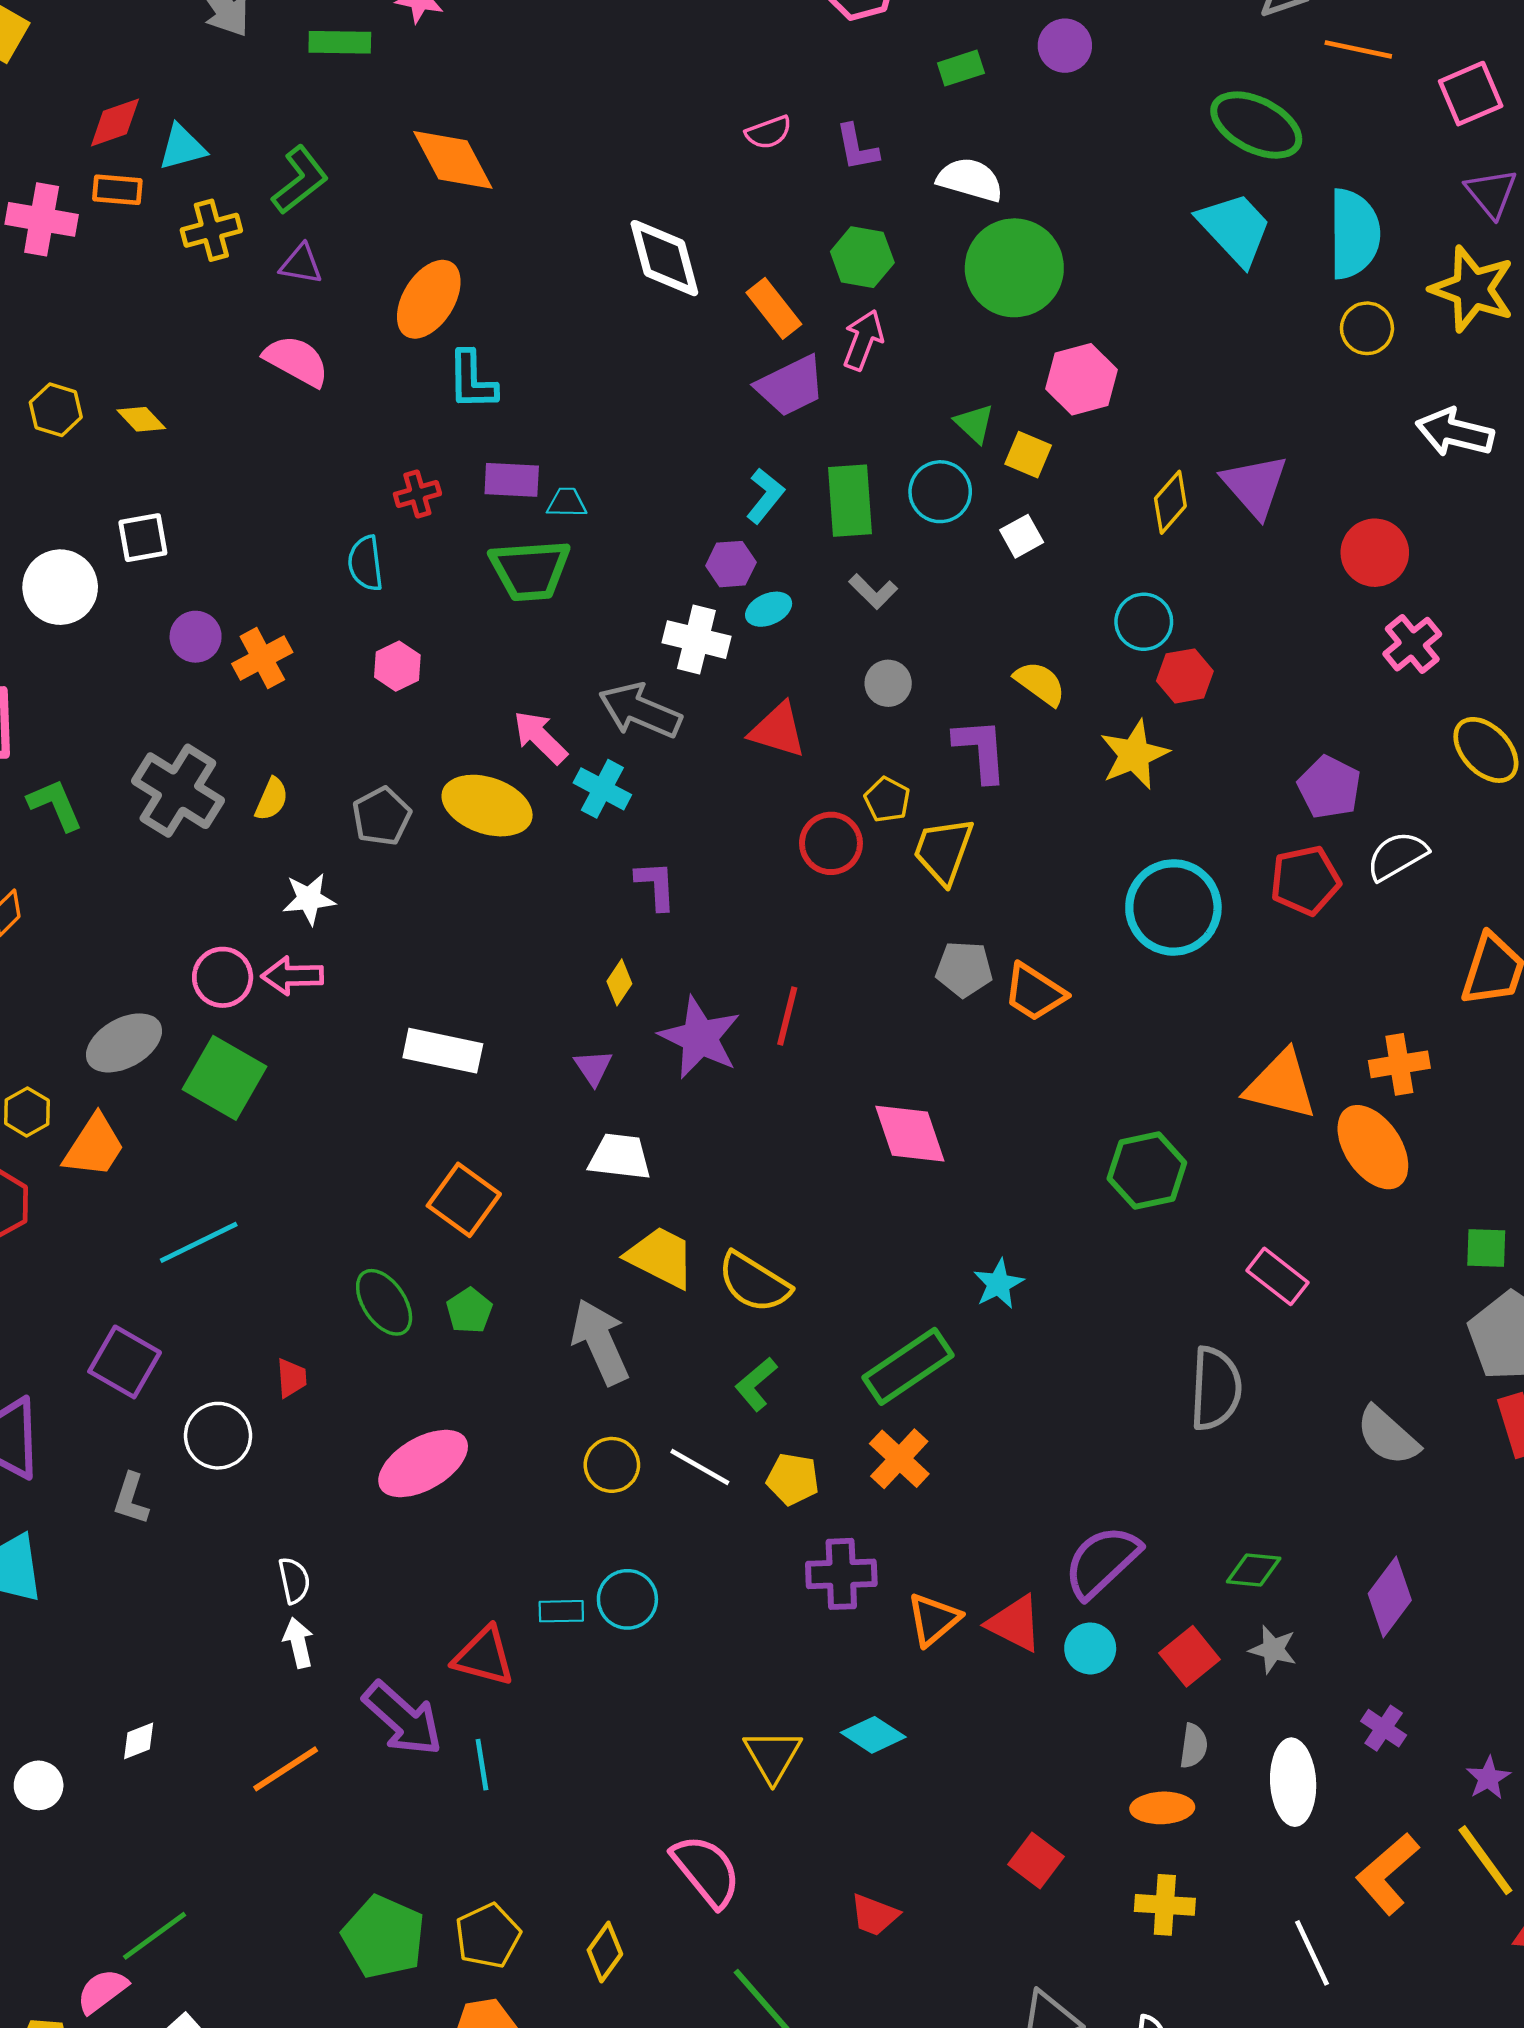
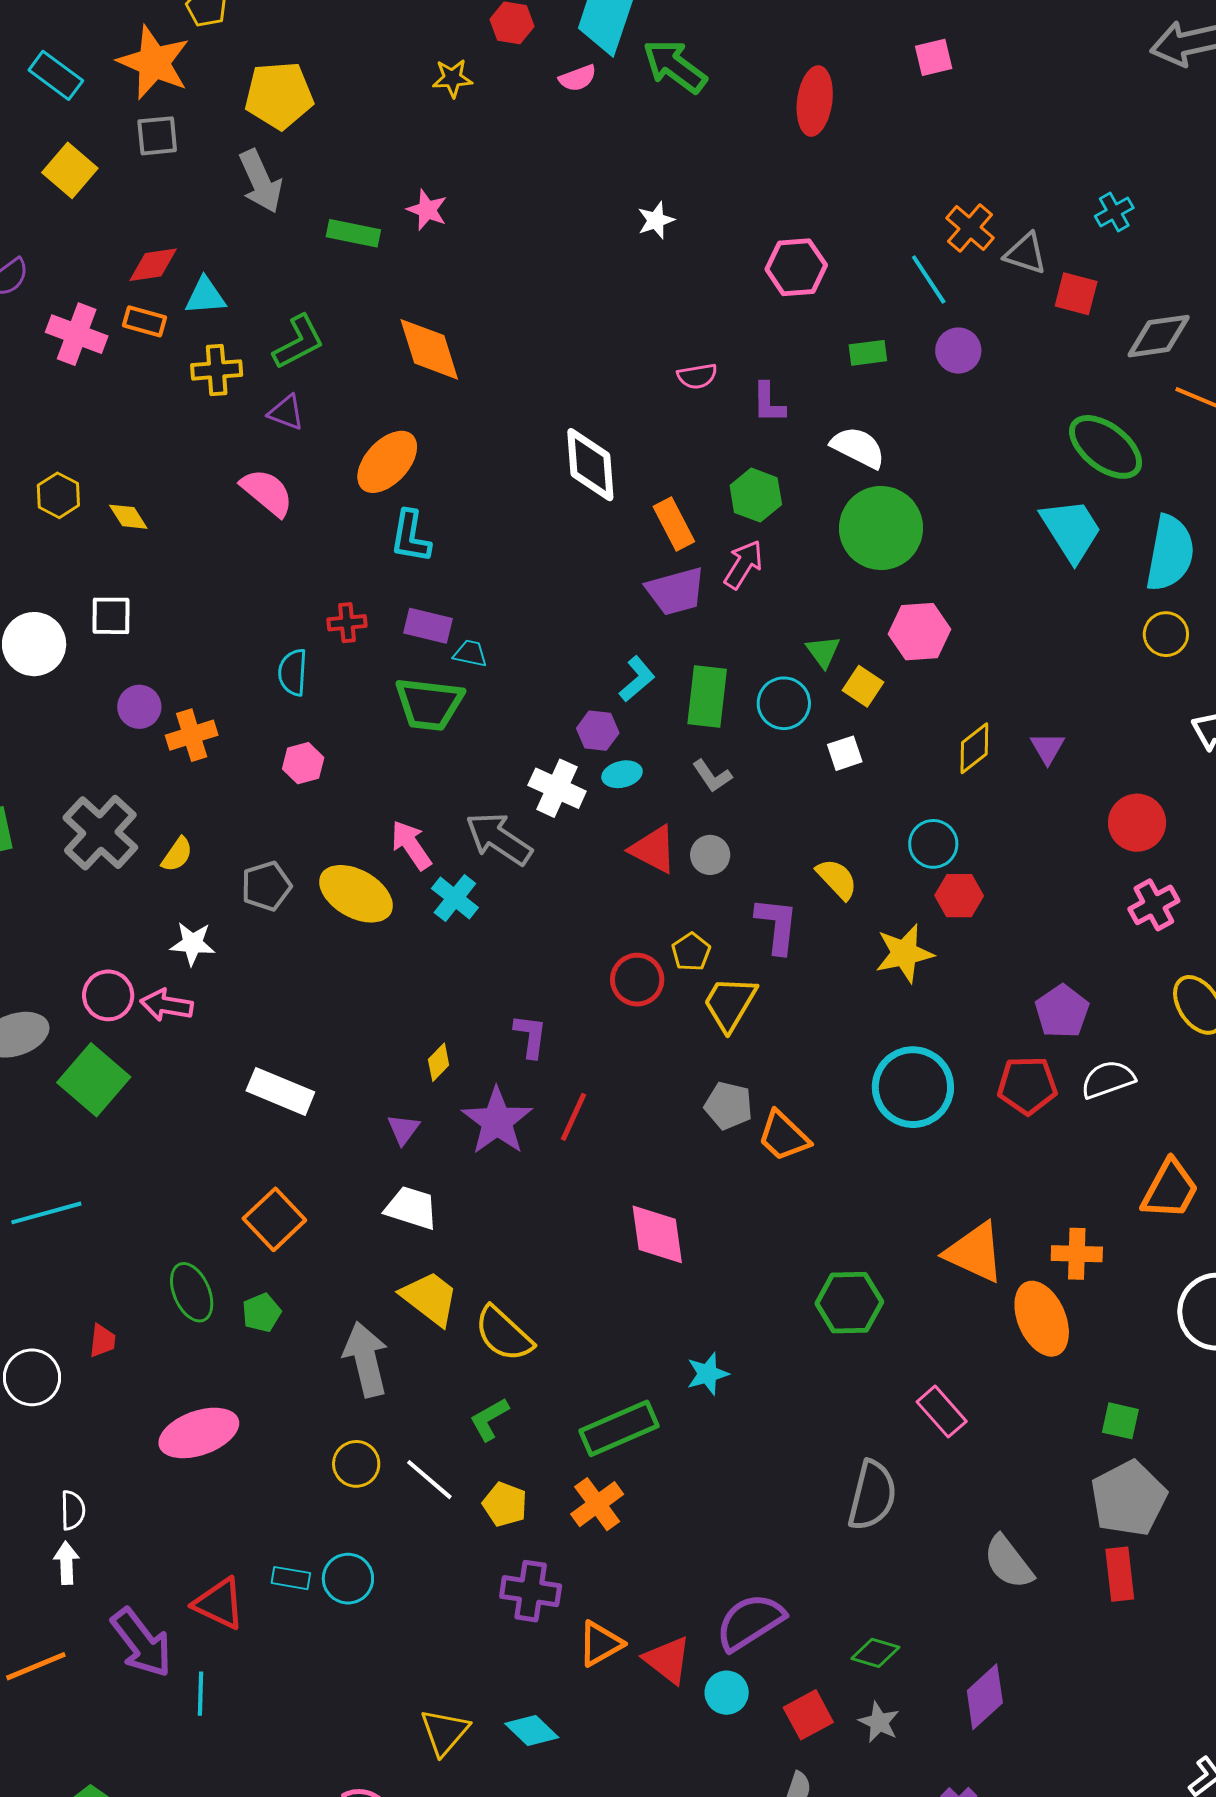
purple triangle: (1255, 486) -> (1048, 748), size x0.6
red triangle: (778, 730) -> (653, 849), moved
purple L-shape: (656, 885) -> (530, 1036), moved

